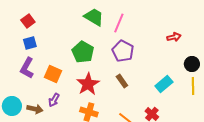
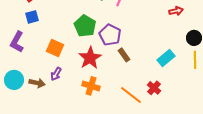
purple pentagon: (123, 51) -> (110, 35), moved
purple L-shape: (27, 68) -> (17, 42), moved

